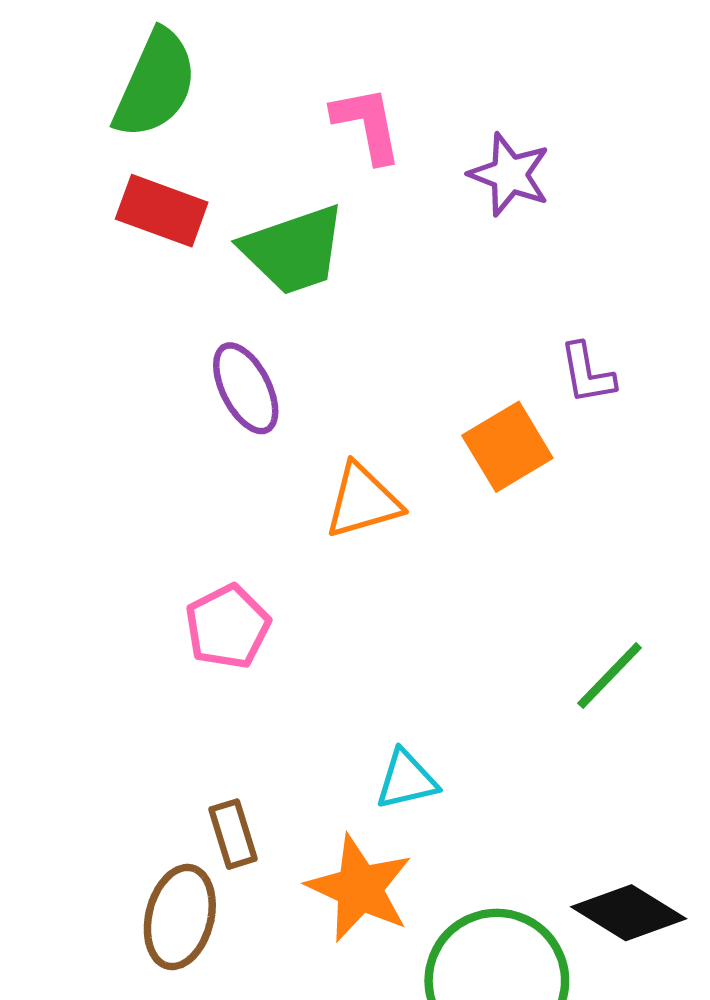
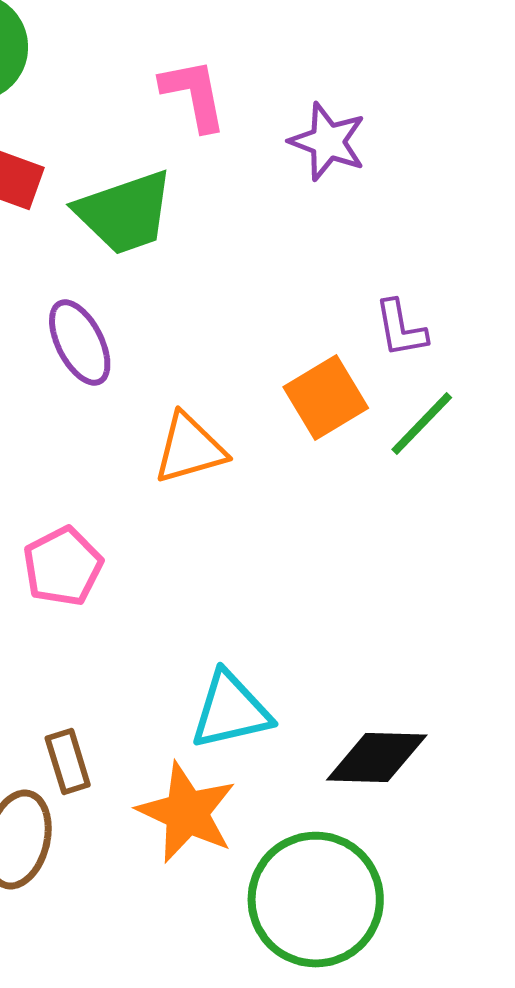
green line: (610, 676) -> (422, 424), moved
cyan triangle: (406, 780) -> (231, 710), size x1.4
black diamond: (629, 913) -> (377, 758), moved, turned -30

